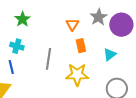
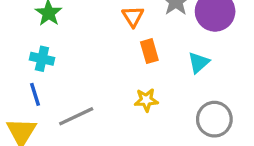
gray line: (49, 59) -> (76, 116), moved, turned 60
yellow star: (77, 75) -> (146, 100), size x0.6

